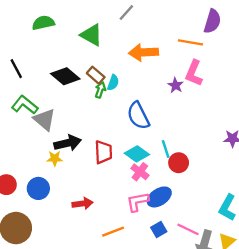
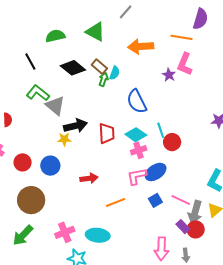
green semicircle: (43, 23) -> (55, 36), moved
pink cross: (140, 172) -> (139, 150), turned 35

